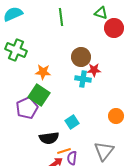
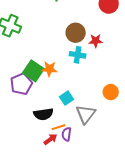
red star: (94, 70) -> (96, 41), moved
orange star: (43, 72) -> (49, 69), moved
gray triangle: (104, 151) -> (86, 114), moved

